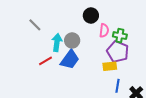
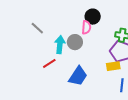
pink semicircle: (104, 30) -> (86, 27), moved
blue trapezoid: (70, 59) -> (78, 76), moved

